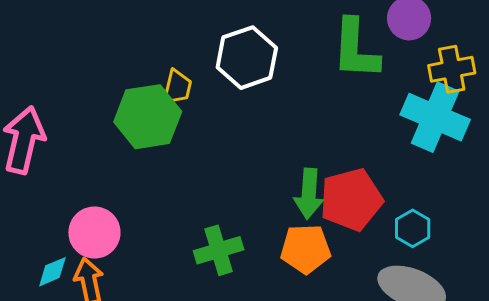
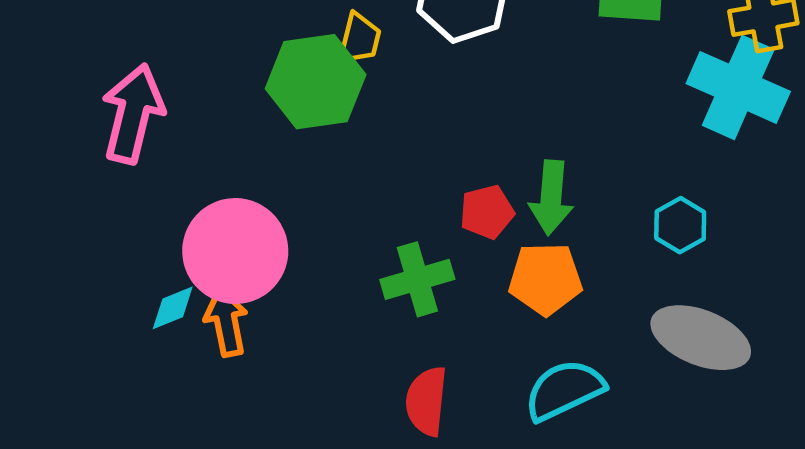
red pentagon: (351, 199) -> (487, 212), moved, size x0.6
cyan hexagon: (413, 228) -> (680, 225), moved
pink circle: (94, 233) -> (235, 251), size x1.4

